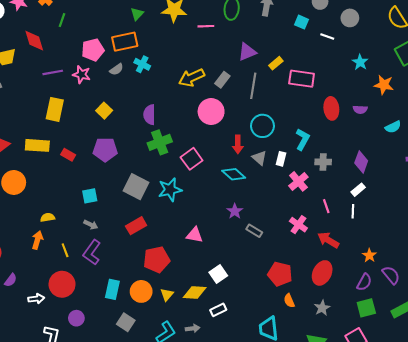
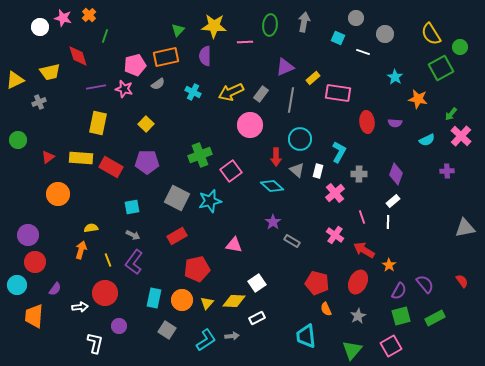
cyan cross: (142, 64) -> (193, 92), moved
purple semicircle: (149, 115) -> (205, 56), moved
red rectangle: (68, 155) -> (111, 167), size x1.6
orange star: (369, 255) -> (389, 265), moved

